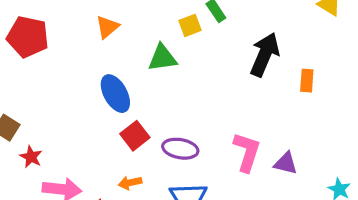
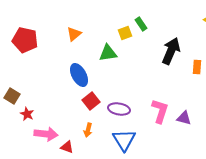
orange arrow: (130, 183) -> (88, 130), turned -64

